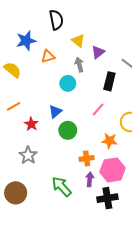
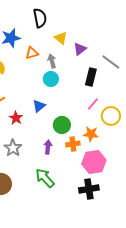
gray arrow: (79, 65) -> (52, 61), moved
pink line: (98, 109) -> (93, 104), moved
green circle: (68, 130) -> (62, 125), moved
orange cross: (87, 158) -> (73, 144), moved
purple arrow: (90, 179) -> (48, 147), moved

